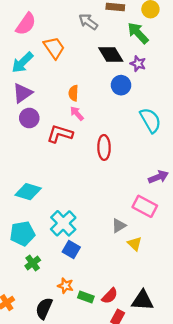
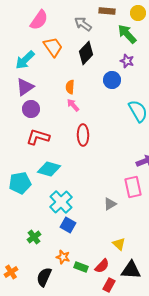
pink semicircle: (26, 24) -> (39, 20), moved
black diamond: (111, 55) -> (86, 53), moved, turned 75
red L-shape: (60, 134) -> (38, 137), moved
red ellipse: (104, 147) -> (83, 135), moved
cyan diamond: (28, 192) -> (49, 169), moved
pink rectangle: (145, 206) -> (133, 187), turned 50
cyan pentagon: (22, 234) -> (20, 183), moved
yellow triangle: (135, 244) -> (119, 244), moved

